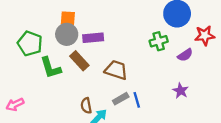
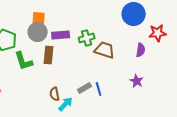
green cross: (159, 41) -> (87, 38), moved
purple semicircle: (185, 55) -> (141, 50), turned -48
brown rectangle: (79, 61) -> (49, 55), turned 48
brown trapezoid: (116, 70) -> (105, 50), moved

